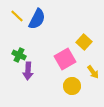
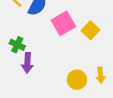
pink square: (65, 59) -> (63, 23), moved
yellow arrow: (93, 72) -> (101, 75), moved, turned 32

